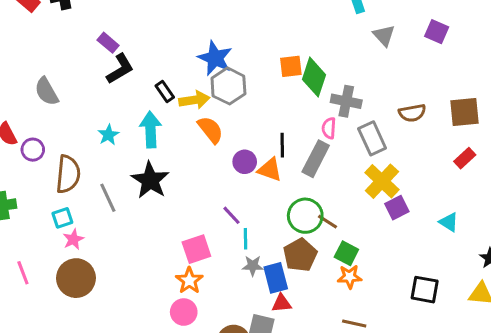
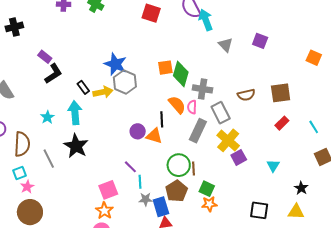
orange semicircle: (210, 130) -> (177, 105), moved
gray rectangle: (316, 159) -> (198, 131), moved
brown line: (327, 222) -> (193, 168), turned 56
cyan triangle: (449, 222) -> (273, 166), turned 32

